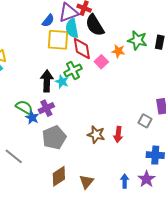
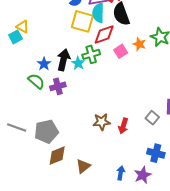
red diamond: (82, 49) -> (104, 35), turned 70
blue star: (32, 117) -> (44, 64), moved
brown star: (96, 135) -> (102, 122), turned -30
gray pentagon: (54, 138) -> (46, 131), moved
gray line: (14, 156) -> (17, 128), turned -30

